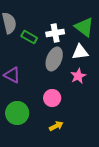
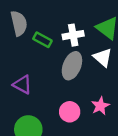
white triangle: (80, 52) -> (103, 57), turned 48
pink star: (78, 76) -> (100, 106), moved

